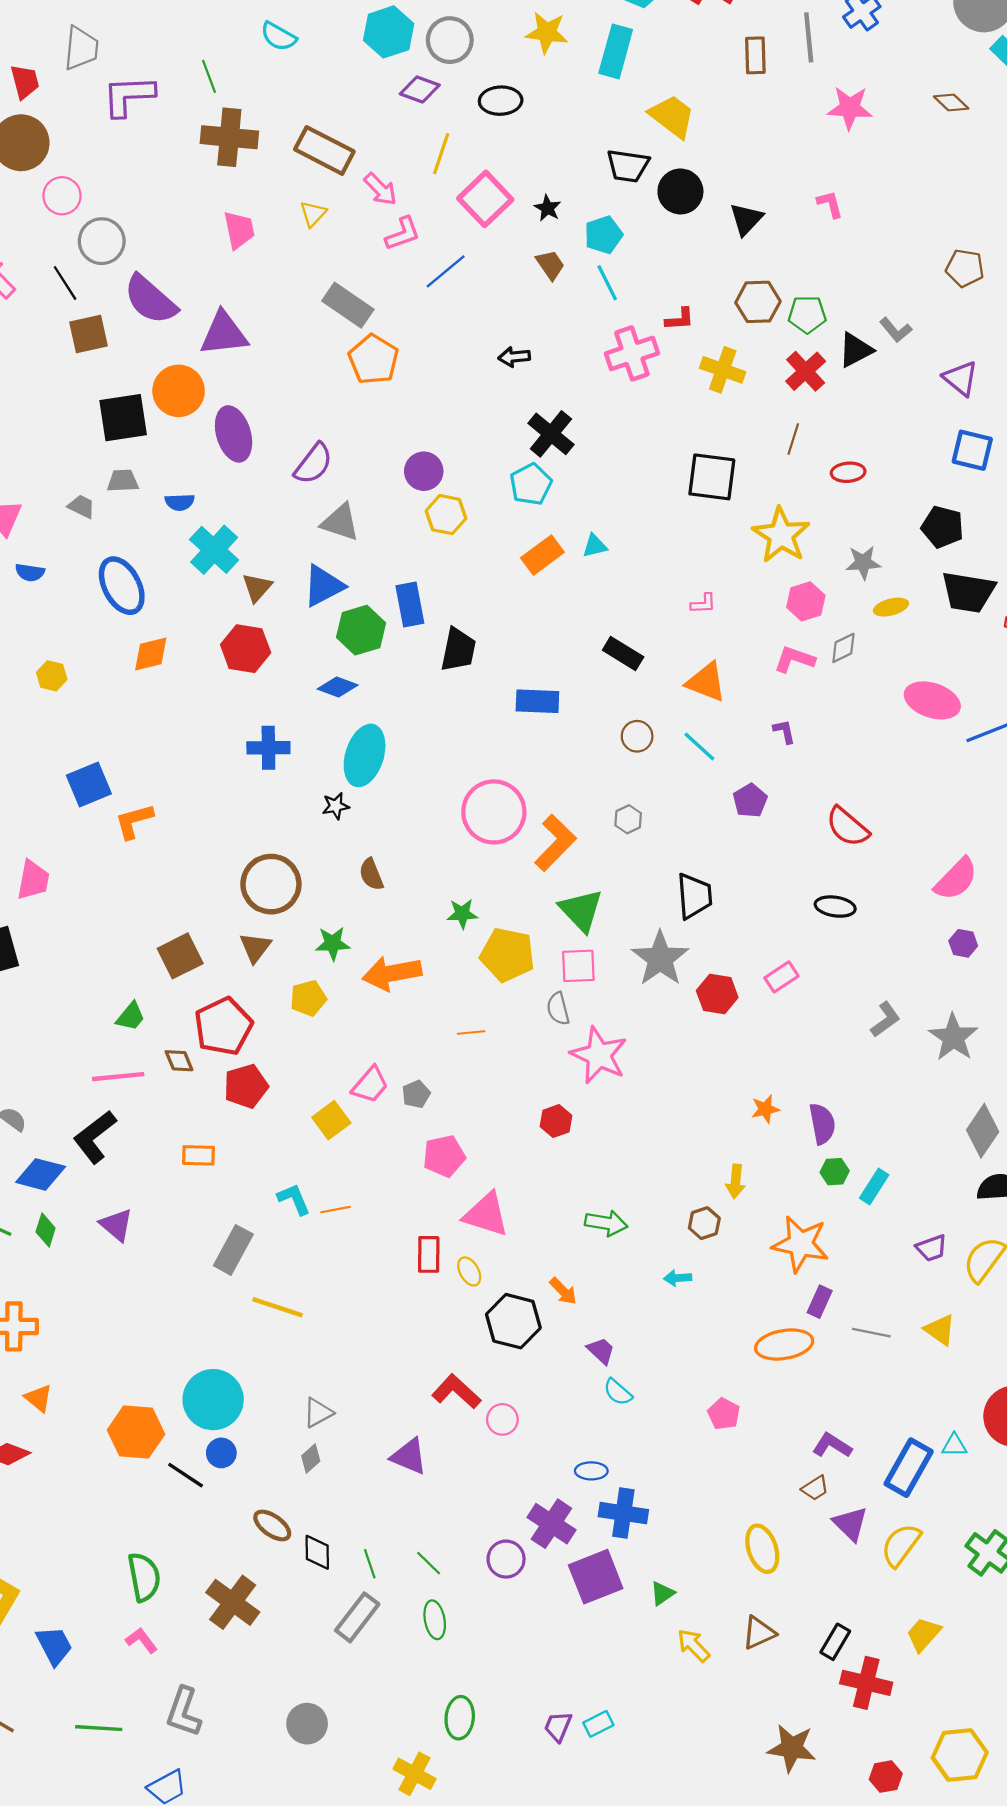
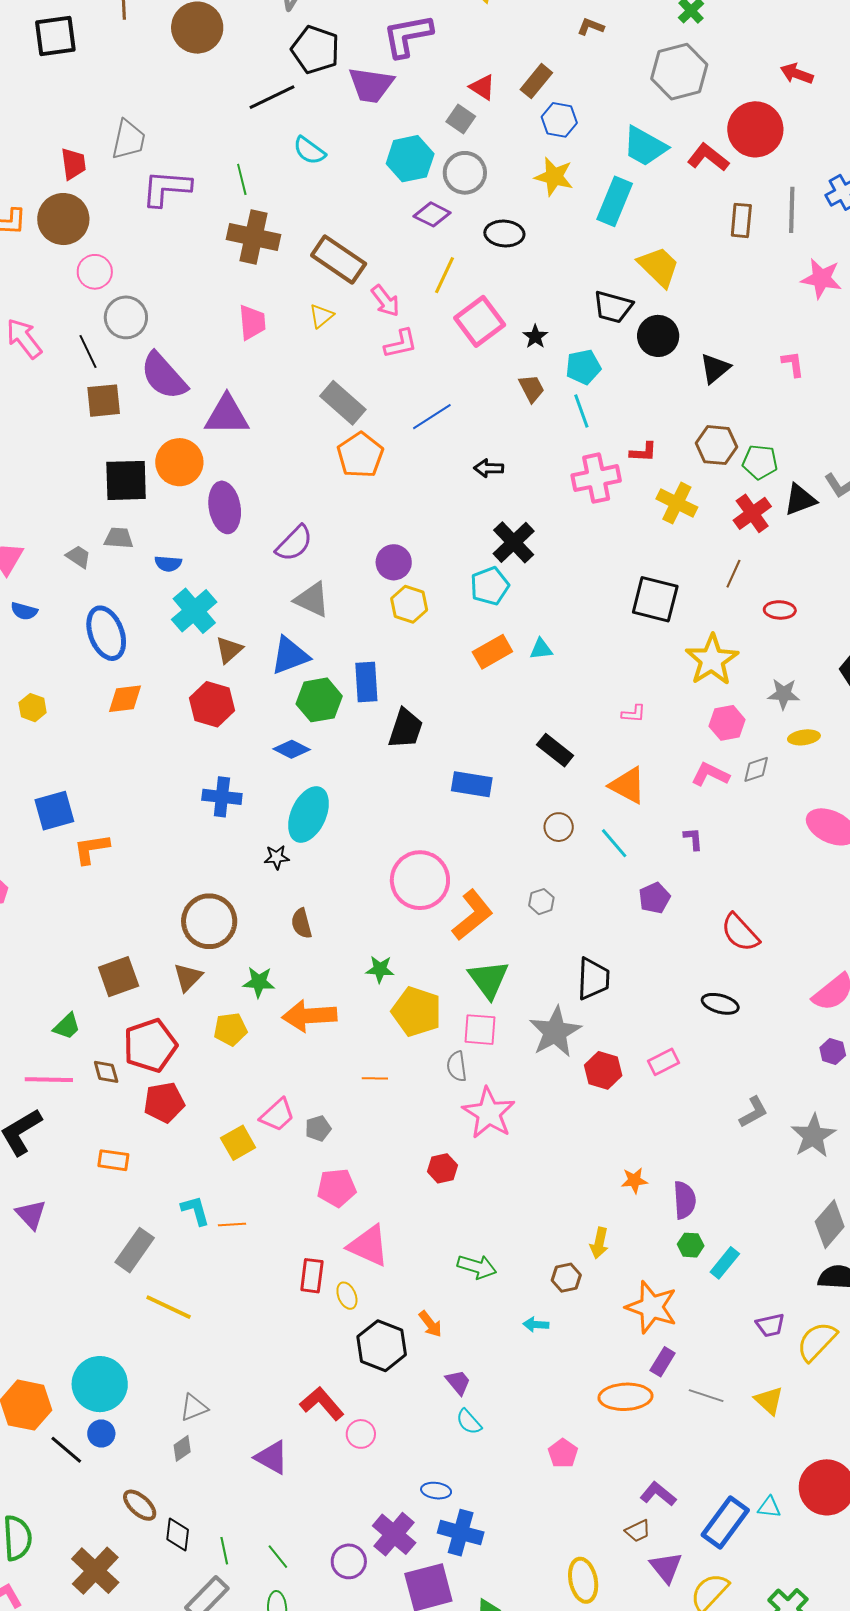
blue line: (446, 271) -> (432, 417), moved

